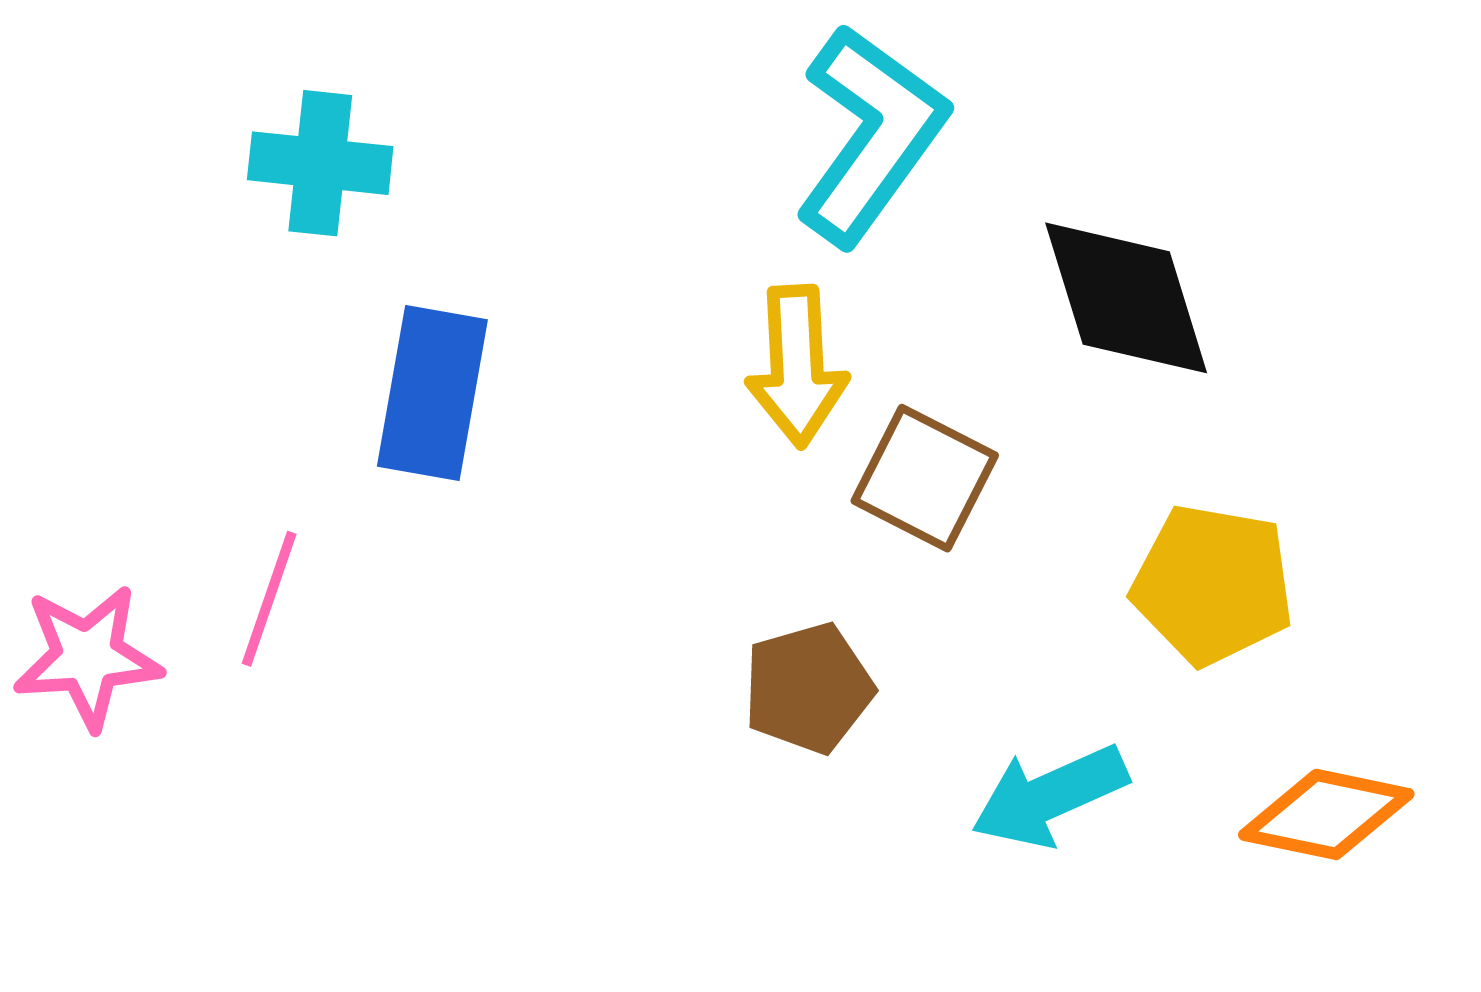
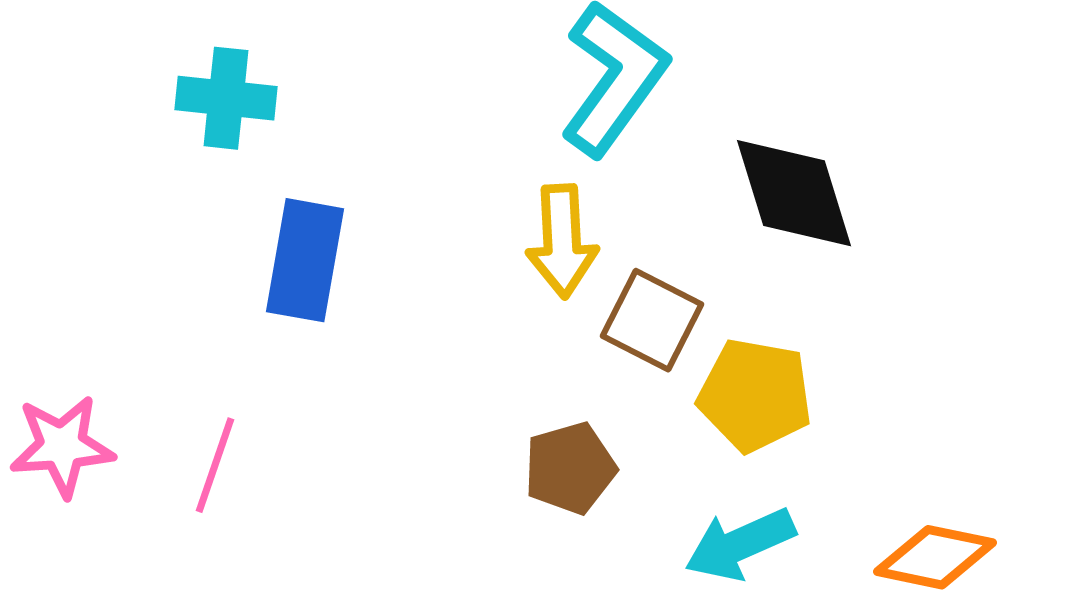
yellow pentagon: (1213, 585) -> (755, 395), moved
pink line: (269, 599) -> (215, 465), moved

